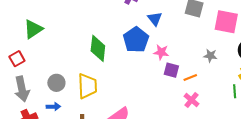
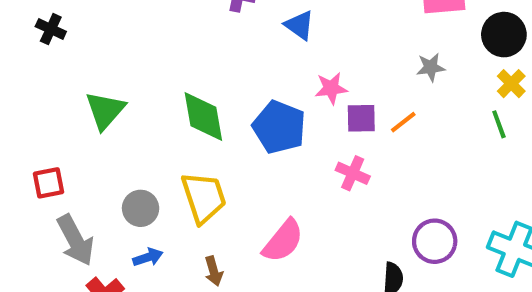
green triangle: (33, 29) -> (105, 110), moved
blue pentagon: (136, 40) -> (279, 127), moved
red square: (17, 59) -> (49, 183), turned 35
pink cross: (191, 100) -> (353, 173), moved

